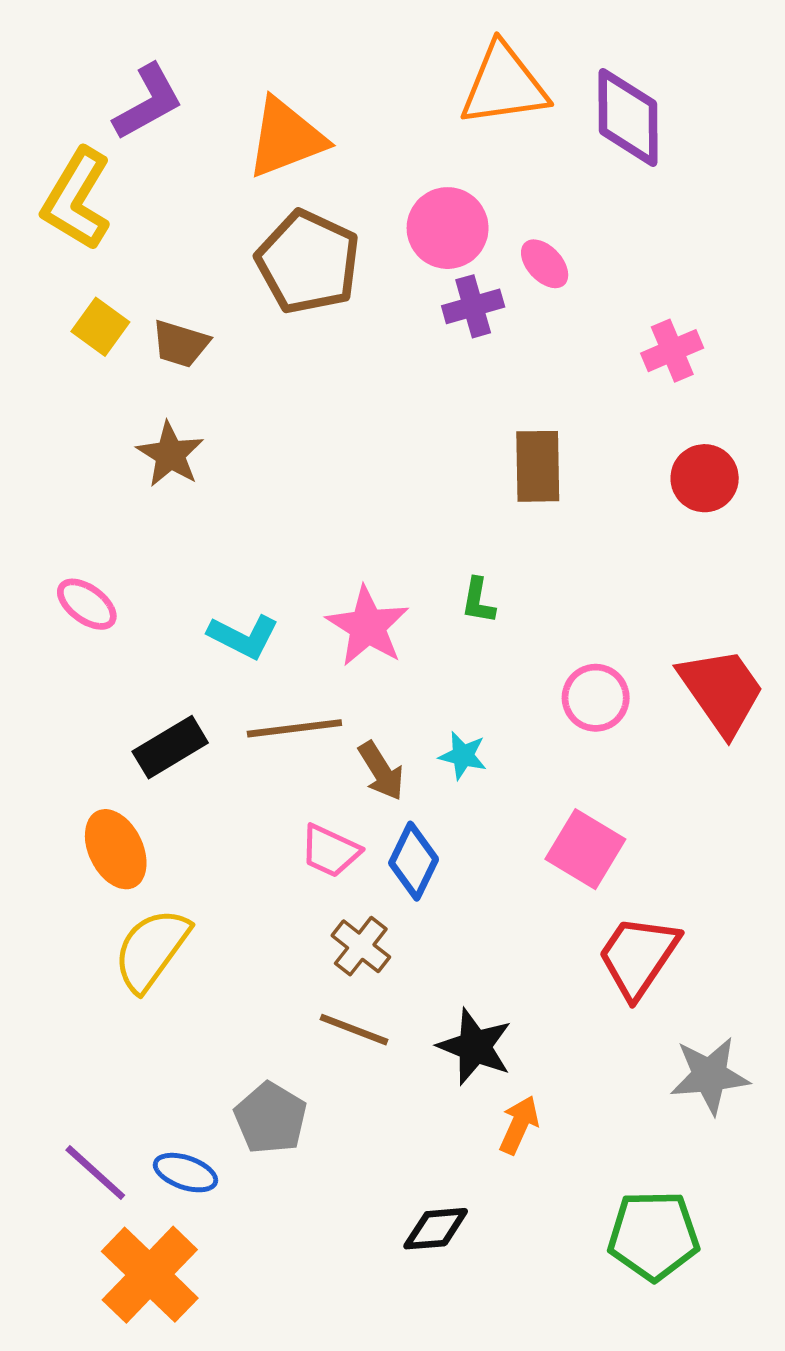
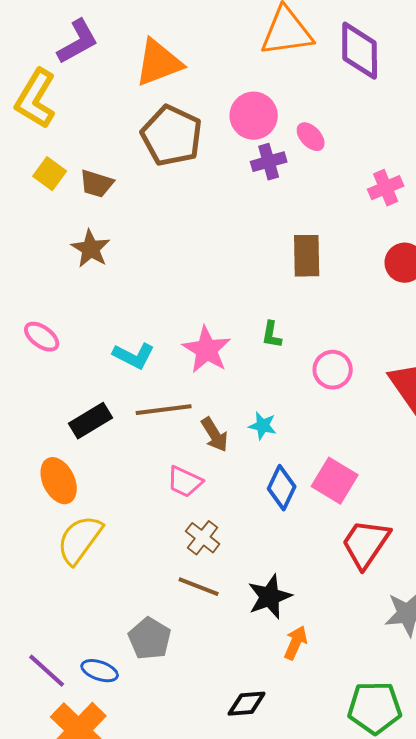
pink circle: (596, 698) -> (333, 370), moved
blue diamond: (414, 861) -> (282, 488), moved
black star: (475, 1047) -> (270, 597), turned 30

